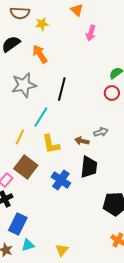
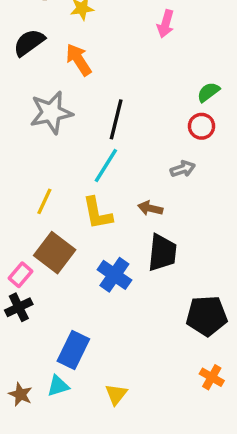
cyan line: (41, 117) -> (106, 166), moved
gray arrow: (101, 132) -> (183, 169), moved
blue rectangle: (18, 224) -> (73, 350), moved

